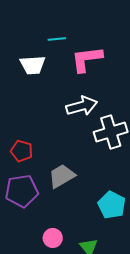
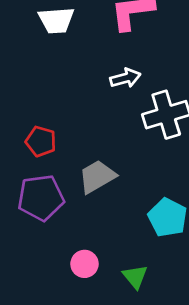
white arrow: (82, 106) -> (125, 78), size x0.7

